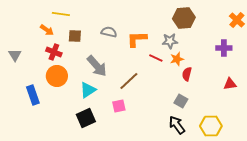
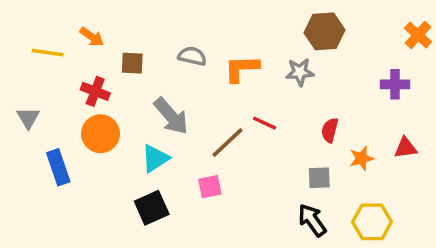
yellow line: (61, 14) -> (48, 53), moved
orange arrow: (47, 30) -> (92, 37), moved
gray triangle: (15, 55) -> (28, 118), moved
red line: (156, 58) -> (265, 123), moved
orange star: (177, 59) -> (362, 158), moved
gray square: (181, 101) -> (319, 178), turned -32

